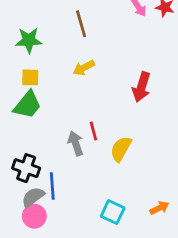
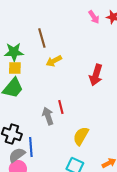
brown line: (81, 24) -> (42, 38), moved
green star: (29, 40) -> (14, 52), moved
yellow semicircle: (121, 149) -> (81, 136), moved

